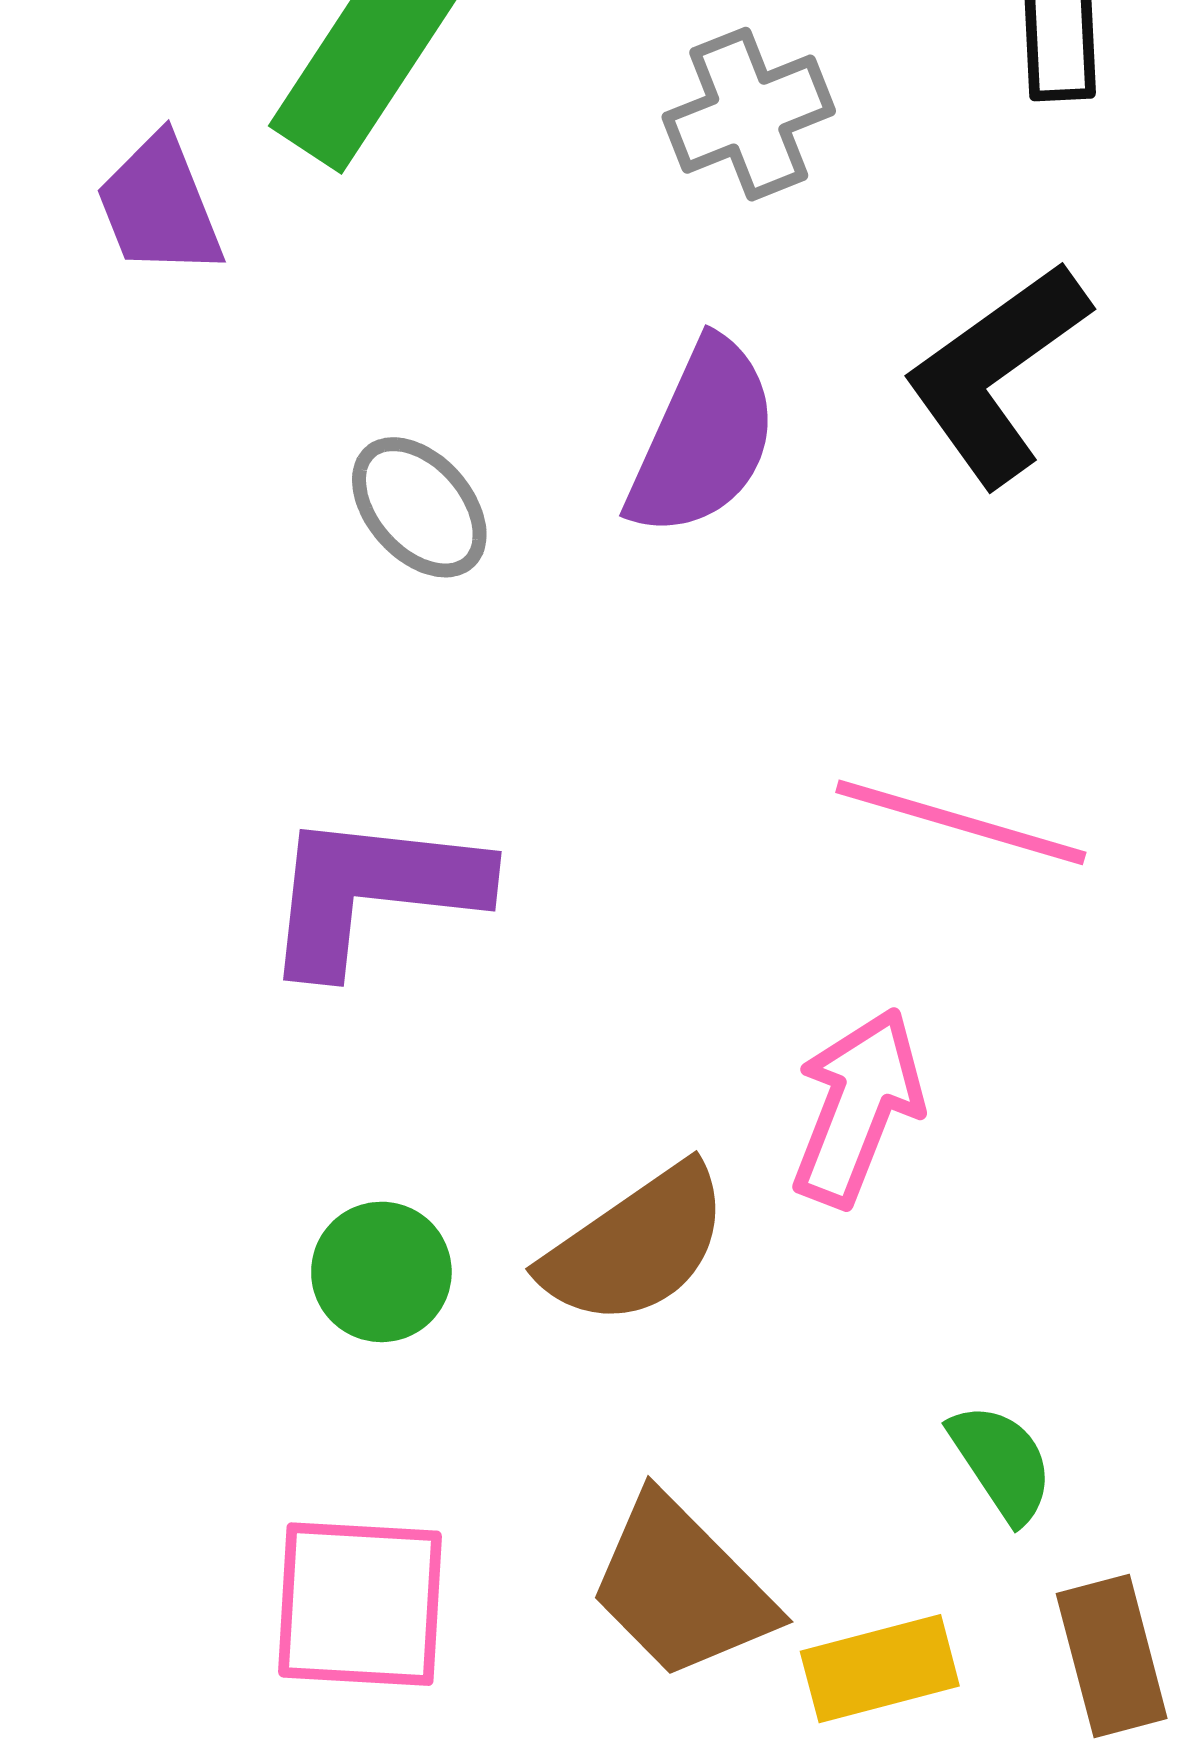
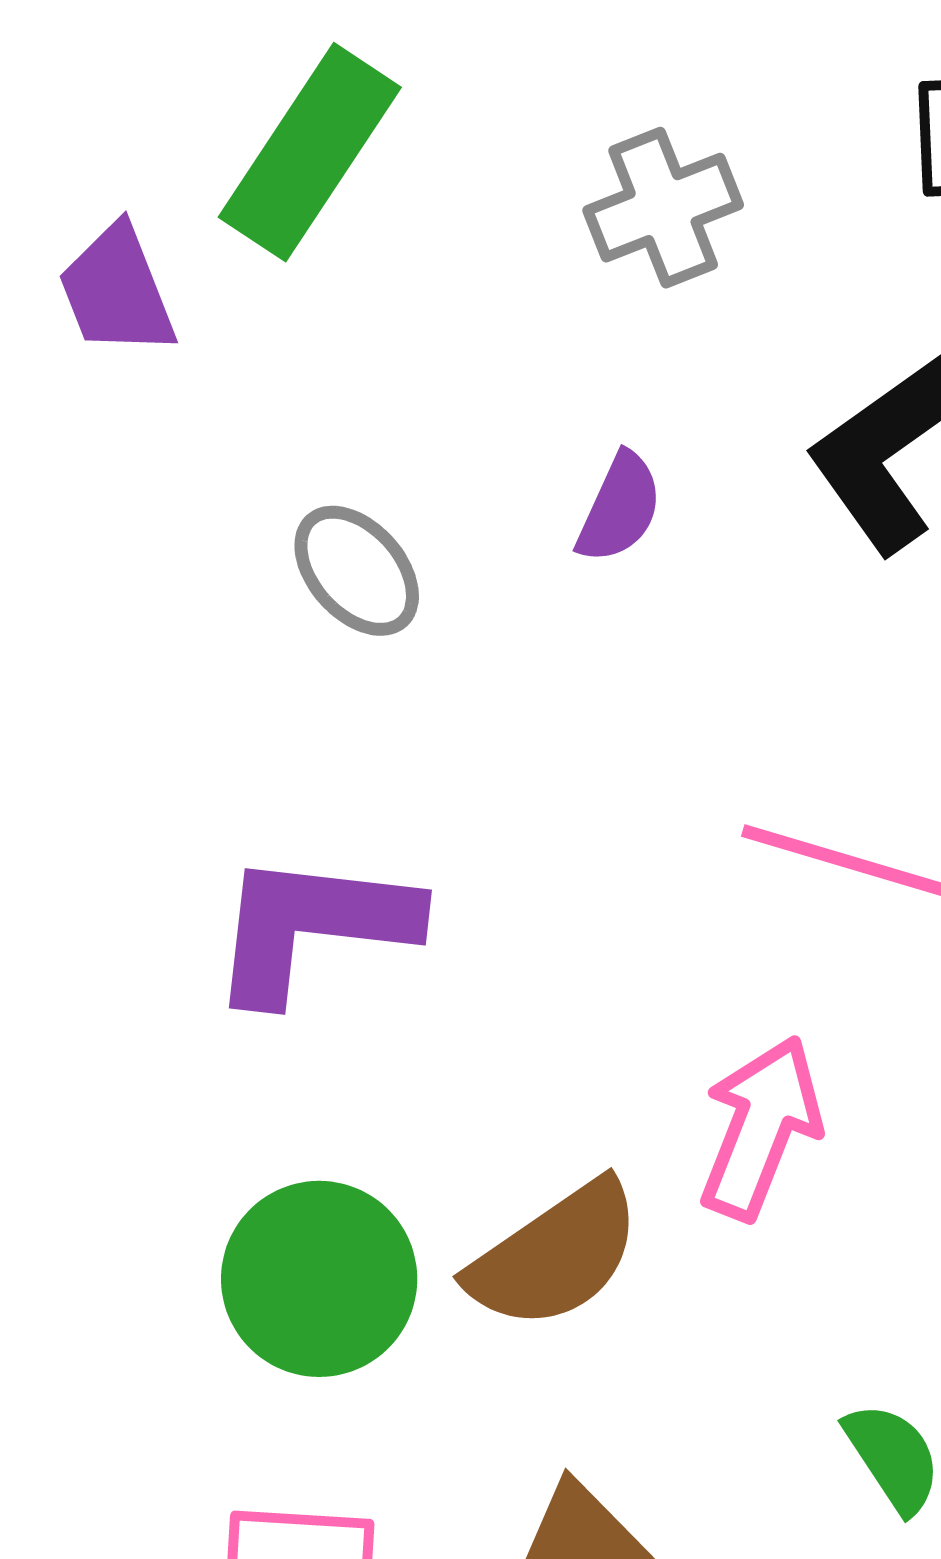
purple semicircle: (703, 438) -> (620, 508), size x0.6
green circle: (381, 1272) -> (319, 1279), size x1.5

